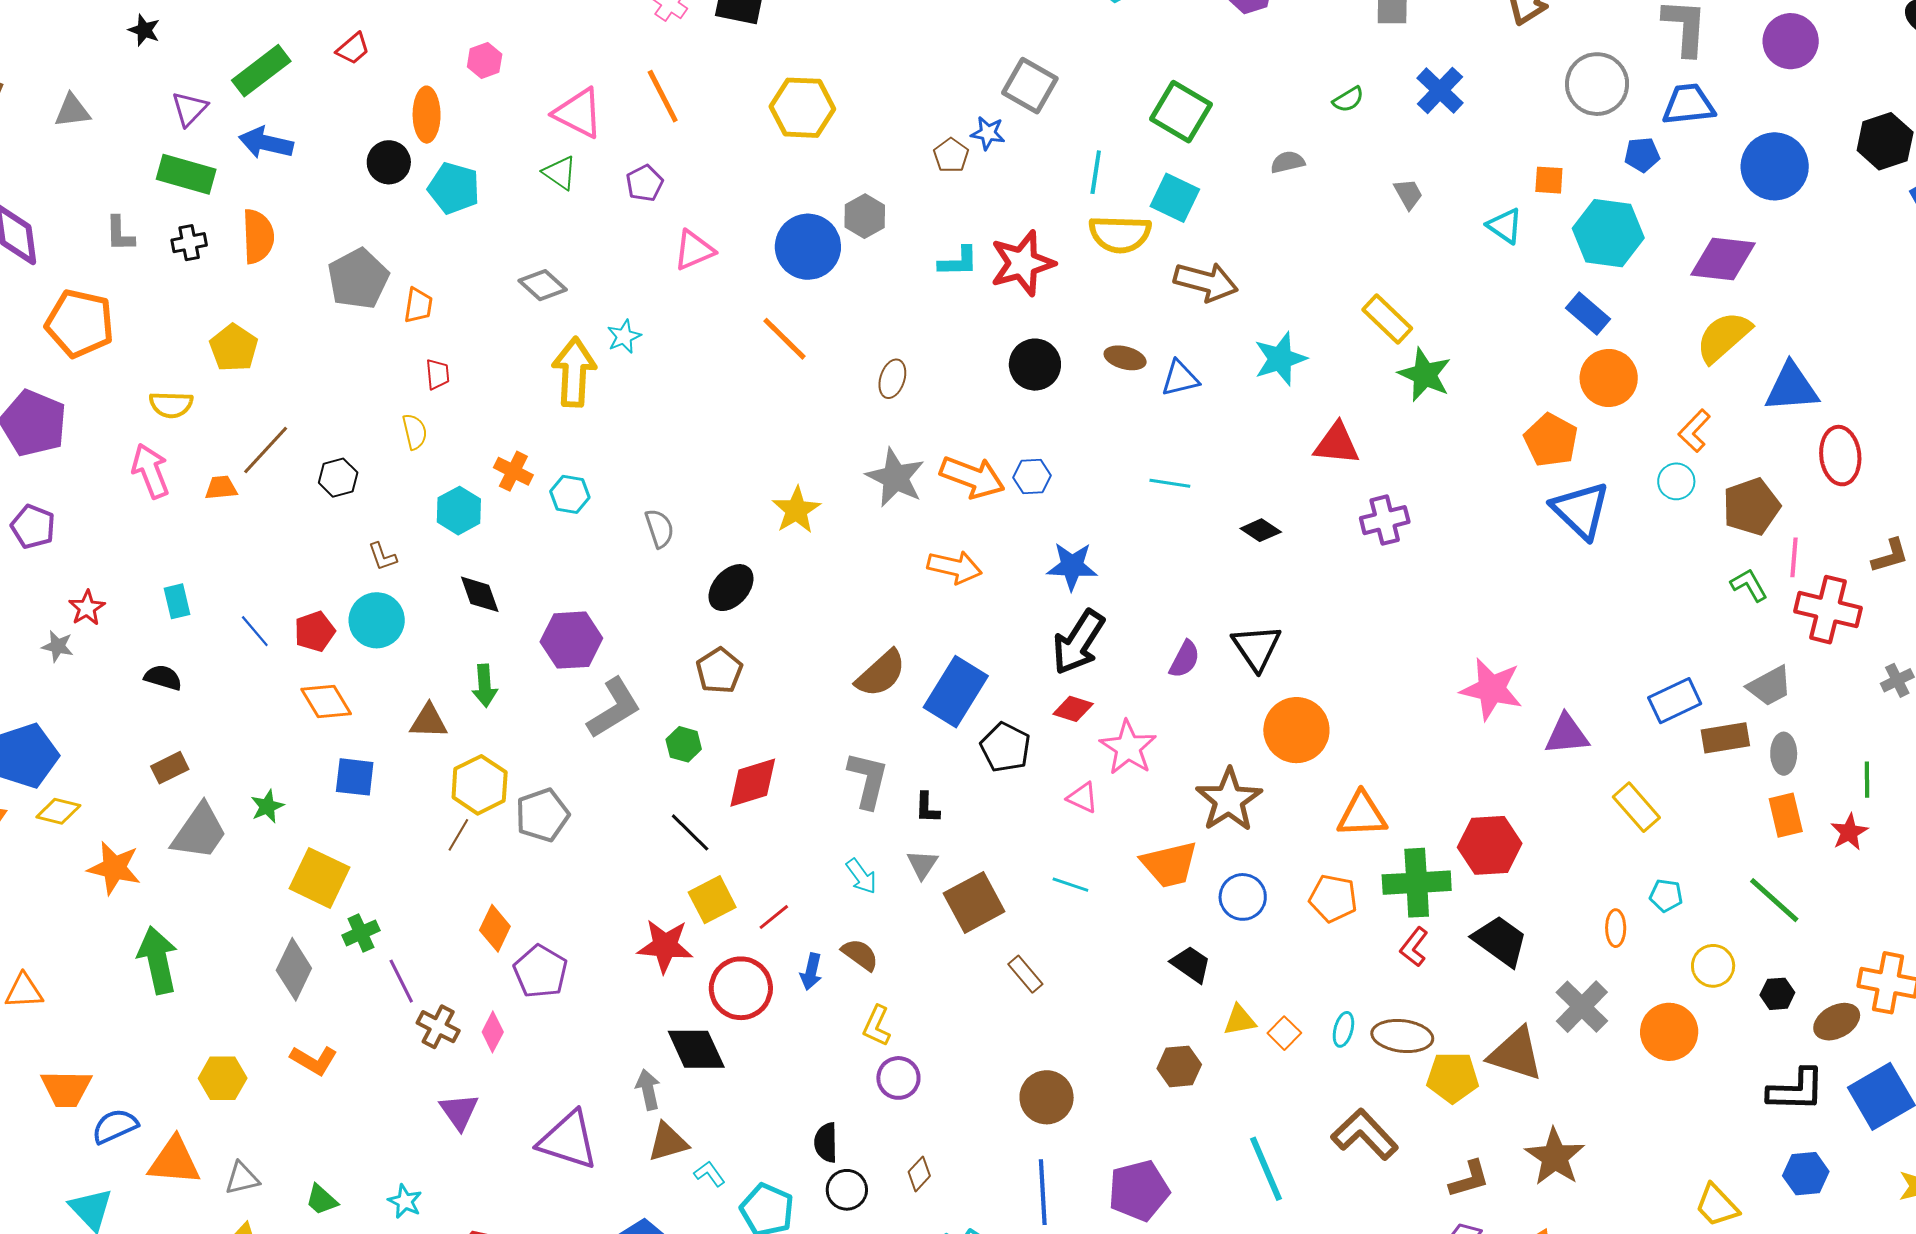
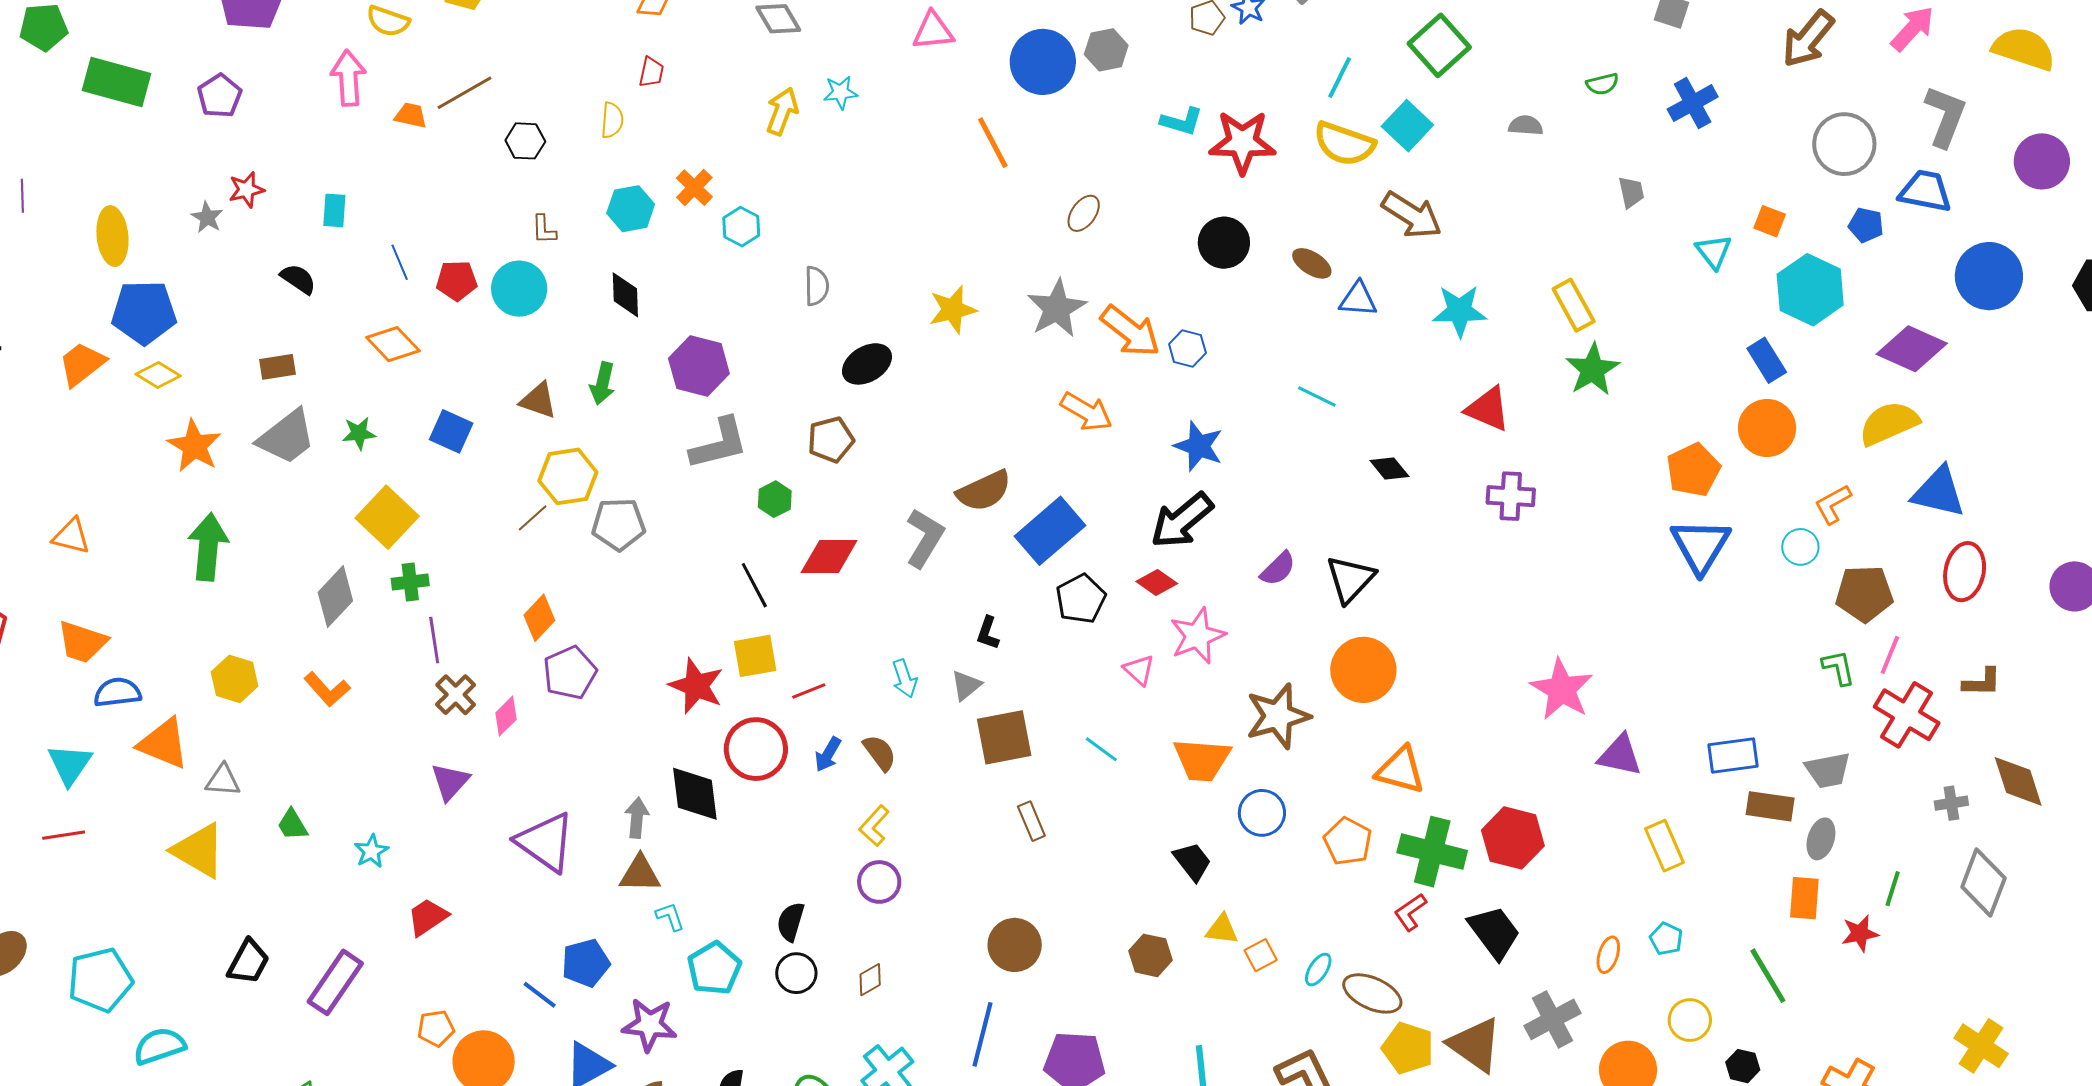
yellow arrow: (574, 372) -> (782, 111), size x0.7
orange diamond: (326, 702) -> (393, 344), moved, turned -30
gray L-shape: (868, 780) -> (925, 538), moved

